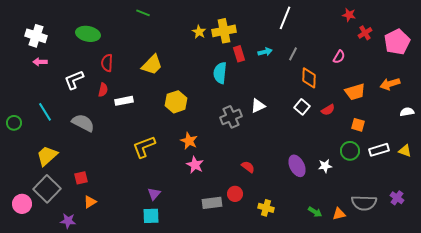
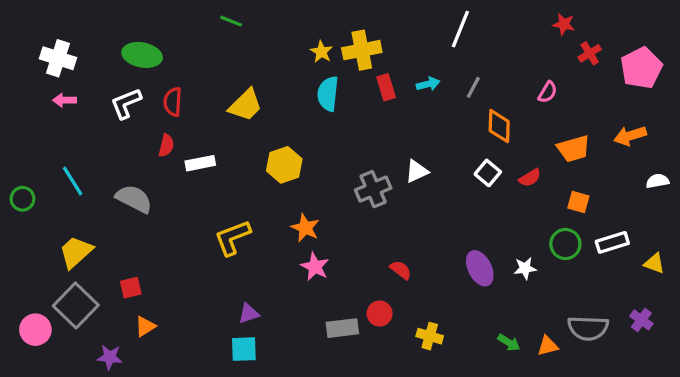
cyan semicircle: (220, 73) -> (328, 94), moved
white L-shape: (74, 80) -> (126, 103), moved
yellow triangle: (405, 151) -> (654, 263), moved
purple triangle: (154, 194) -> (249, 313), turned 32

